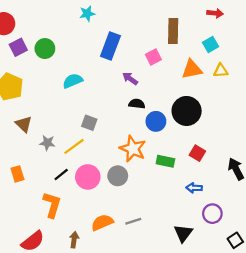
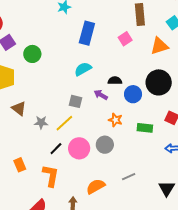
green circle: (45, 49) -> (32, 54), moved
purple arrow: (130, 79) -> (101, 95), moved
cyan semicircle: (73, 81) -> (83, 69), moved
orange star: (133, 149) -> (115, 120), size x0.6
orange rectangle: (17, 174) -> (20, 165), moved
gray line: (133, 221) -> (129, 177), moved

